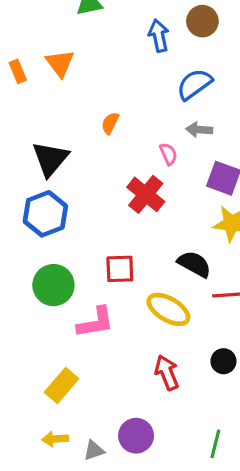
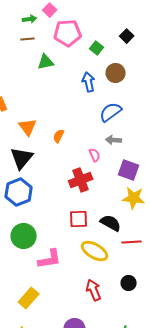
orange triangle: (60, 63) -> (28, 127), moved
red cross: (146, 194) -> (81, 180), turned 30
red square: (120, 269) -> (79, 219), moved

